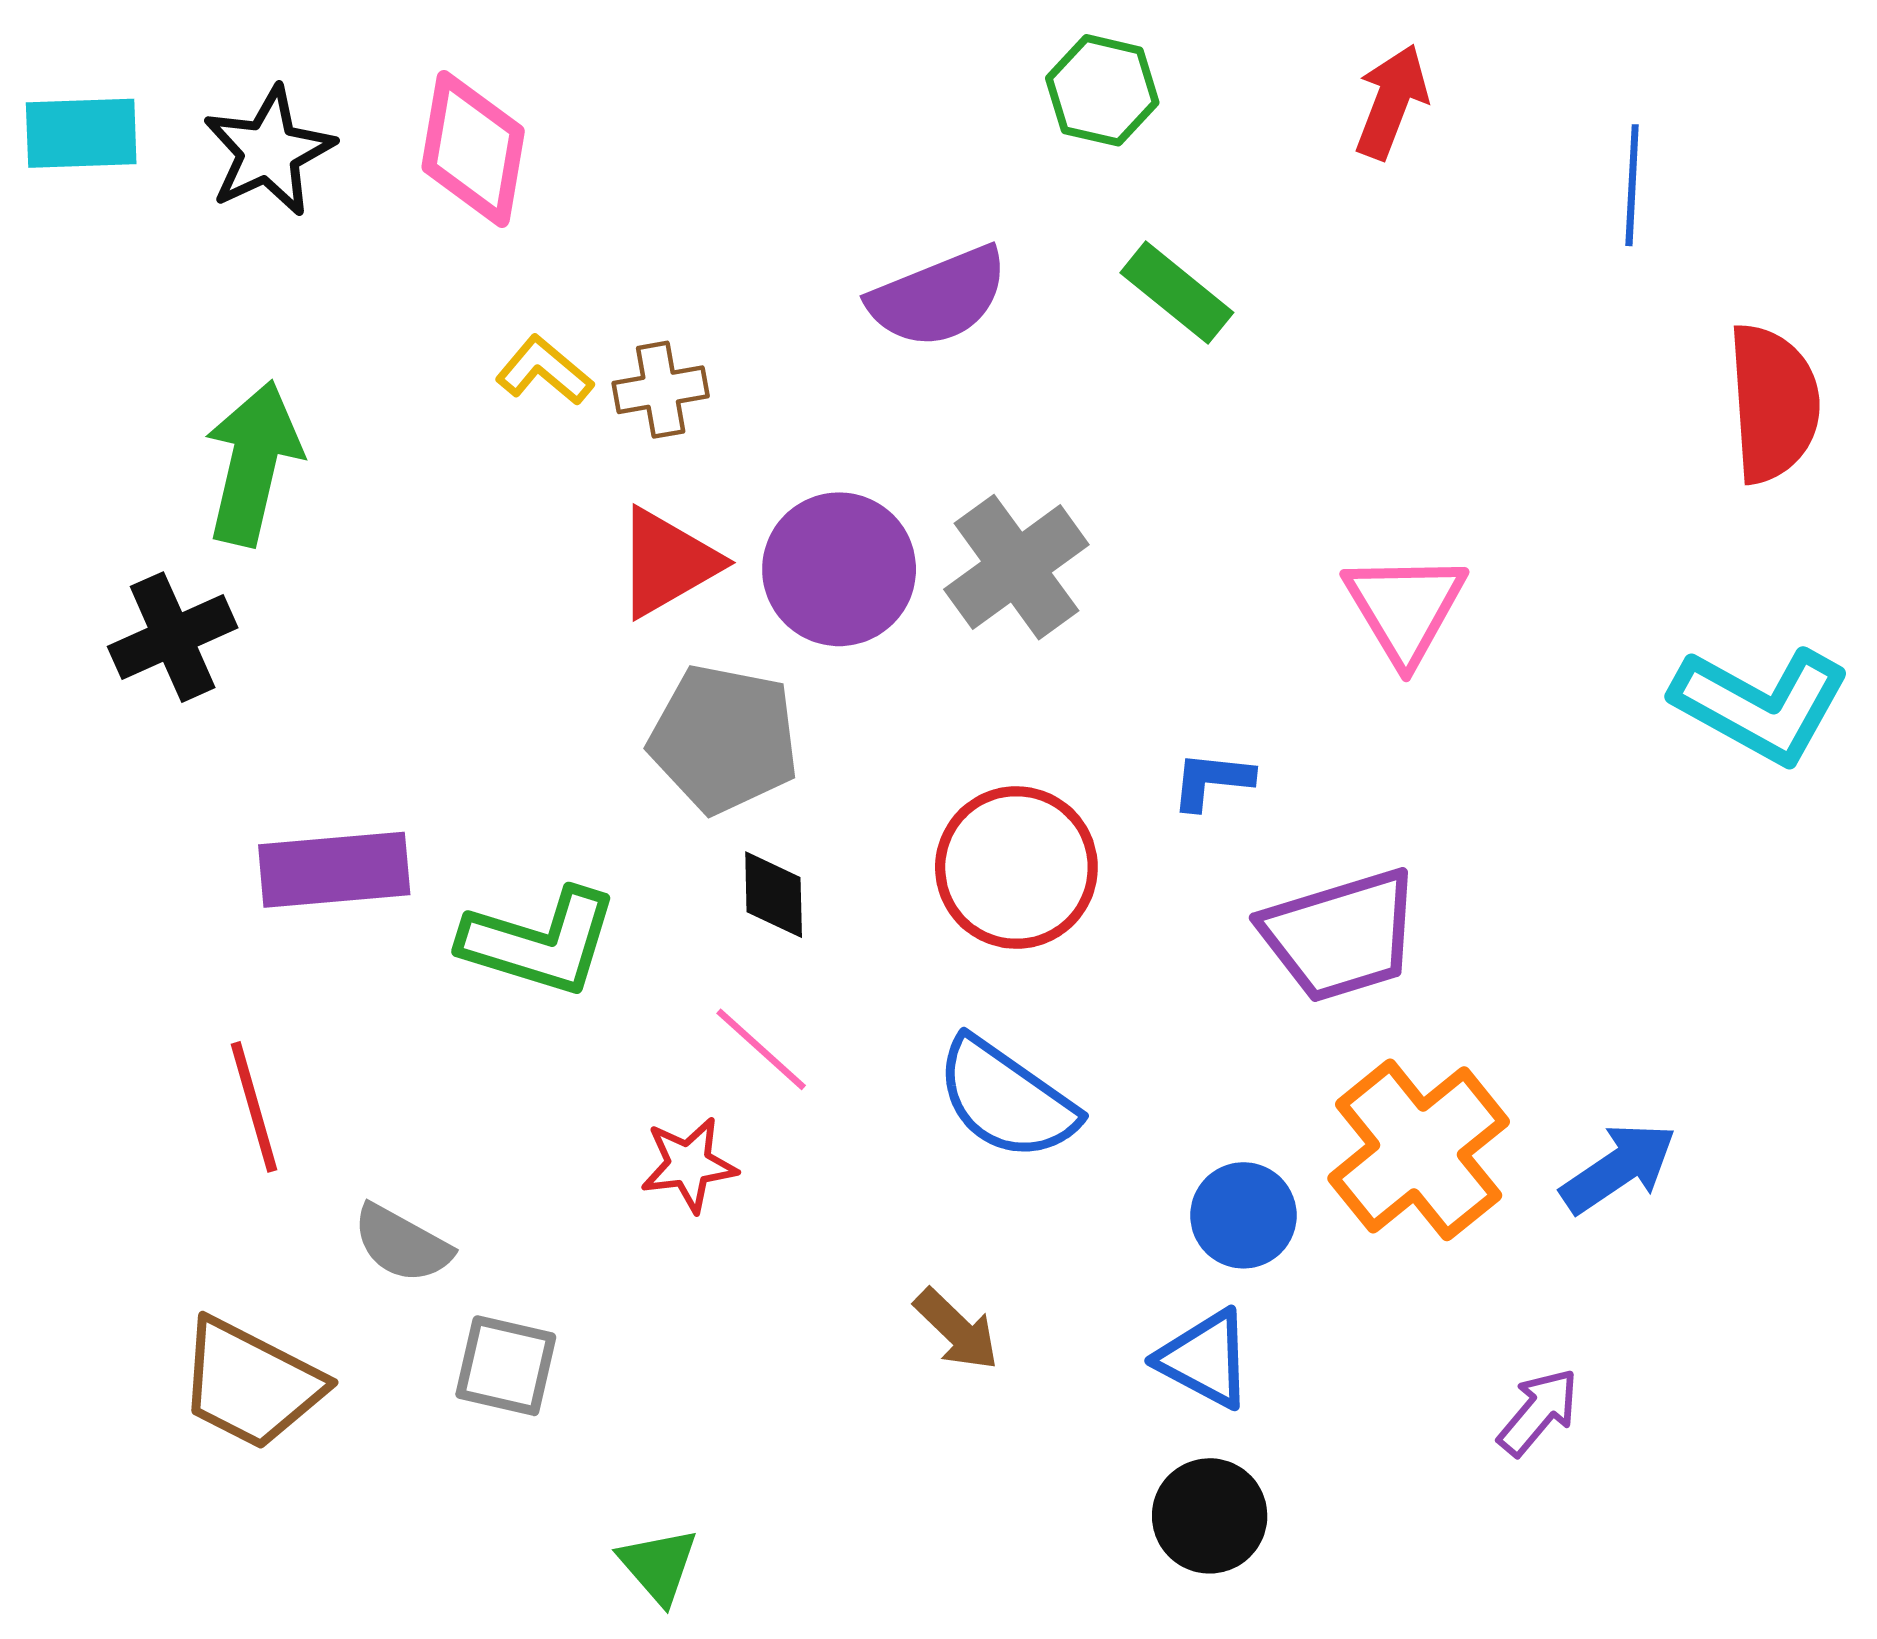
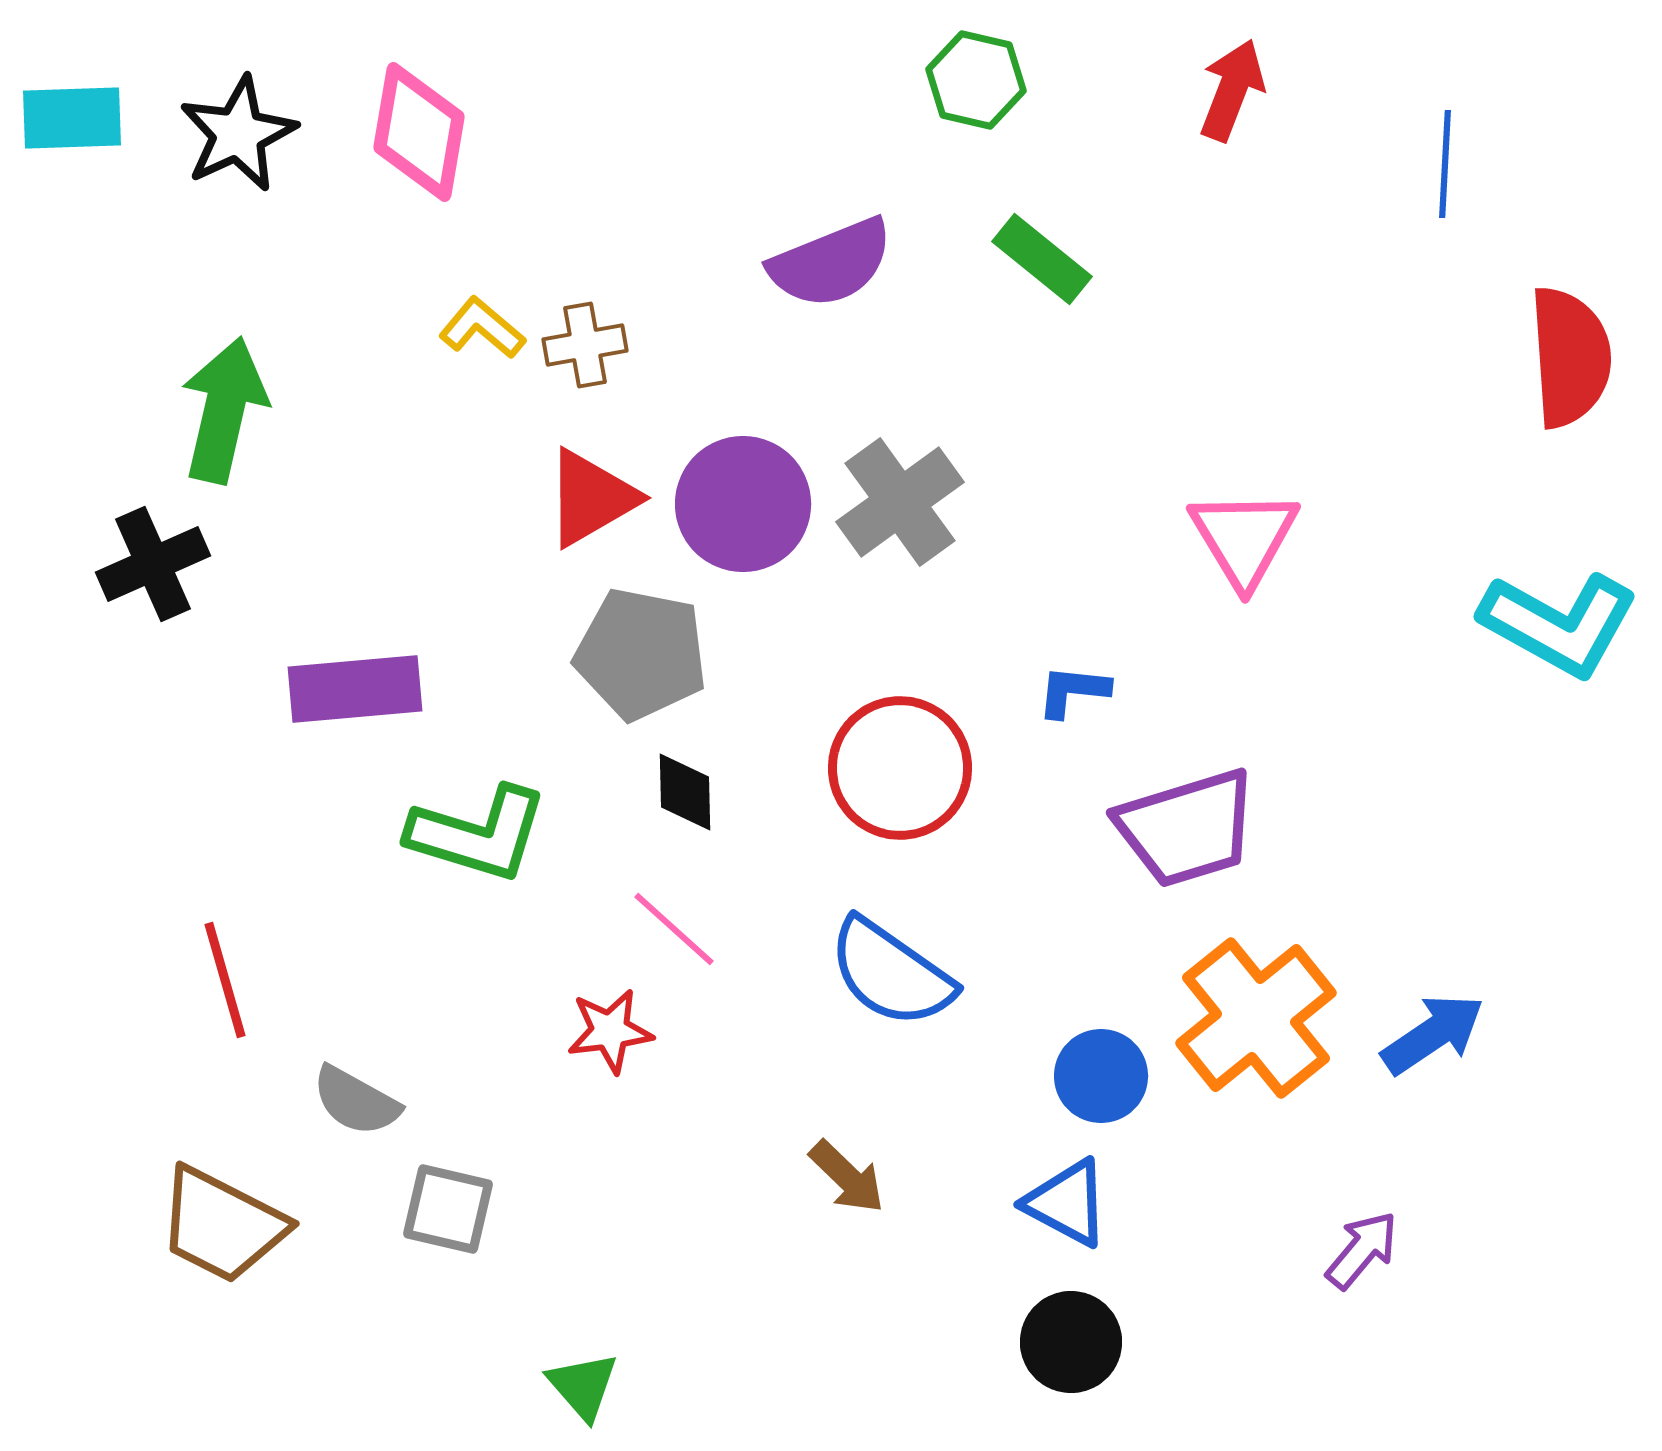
purple rectangle: (334, 870) -> (355, 689), moved

